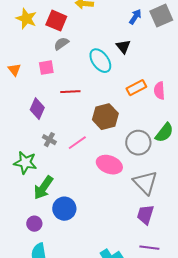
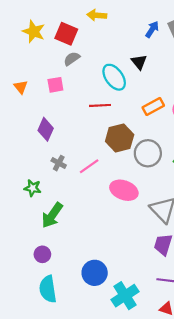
red line: (70, 92) -> (100, 105), moved
gray circle: (138, 143) -> (148, 153), moved
green star: (25, 163) -> (33, 188), size x0.7
blue circle: (64, 209) -> (95, 273), moved

